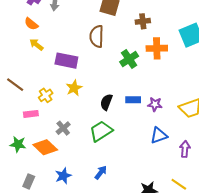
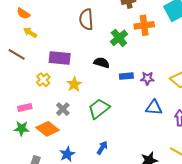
purple rectangle: (66, 61) -> (60, 58), moved
brown line: (15, 85) -> (17, 54), moved
yellow star: (74, 88) -> (74, 84), moved
black semicircle: (106, 102) -> (102, 63), moved, turned 91
pink rectangle: (31, 114) -> (25, 107), moved
blue triangle: (159, 135) -> (154, 108), turned 30

